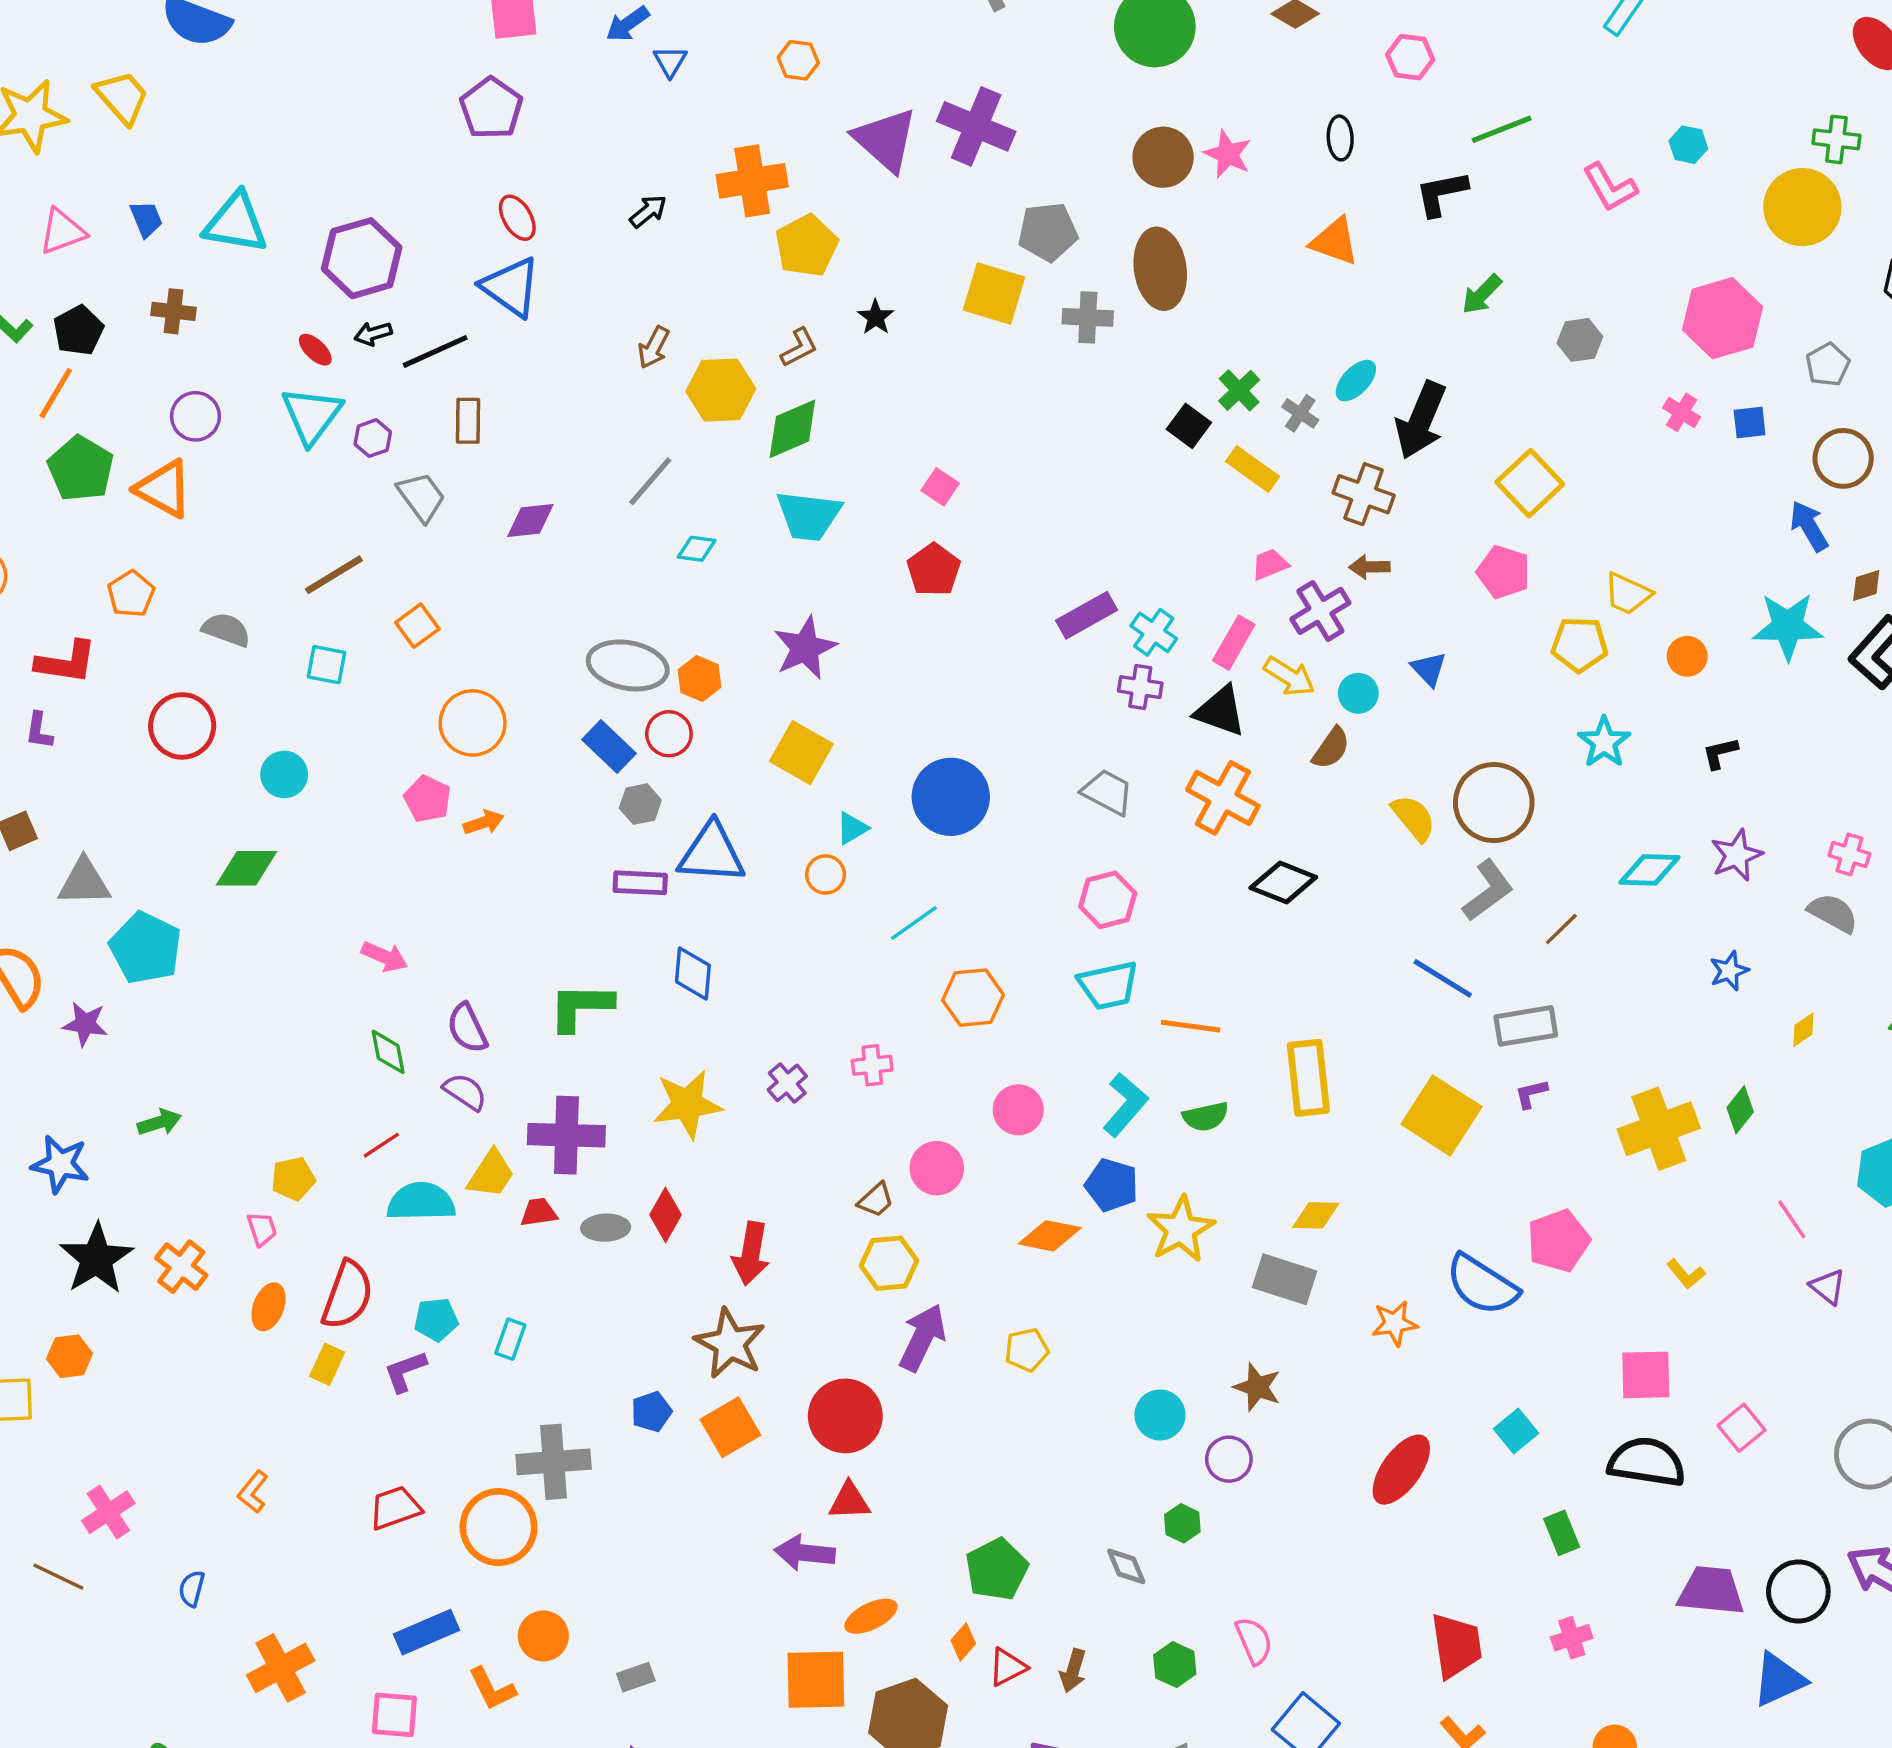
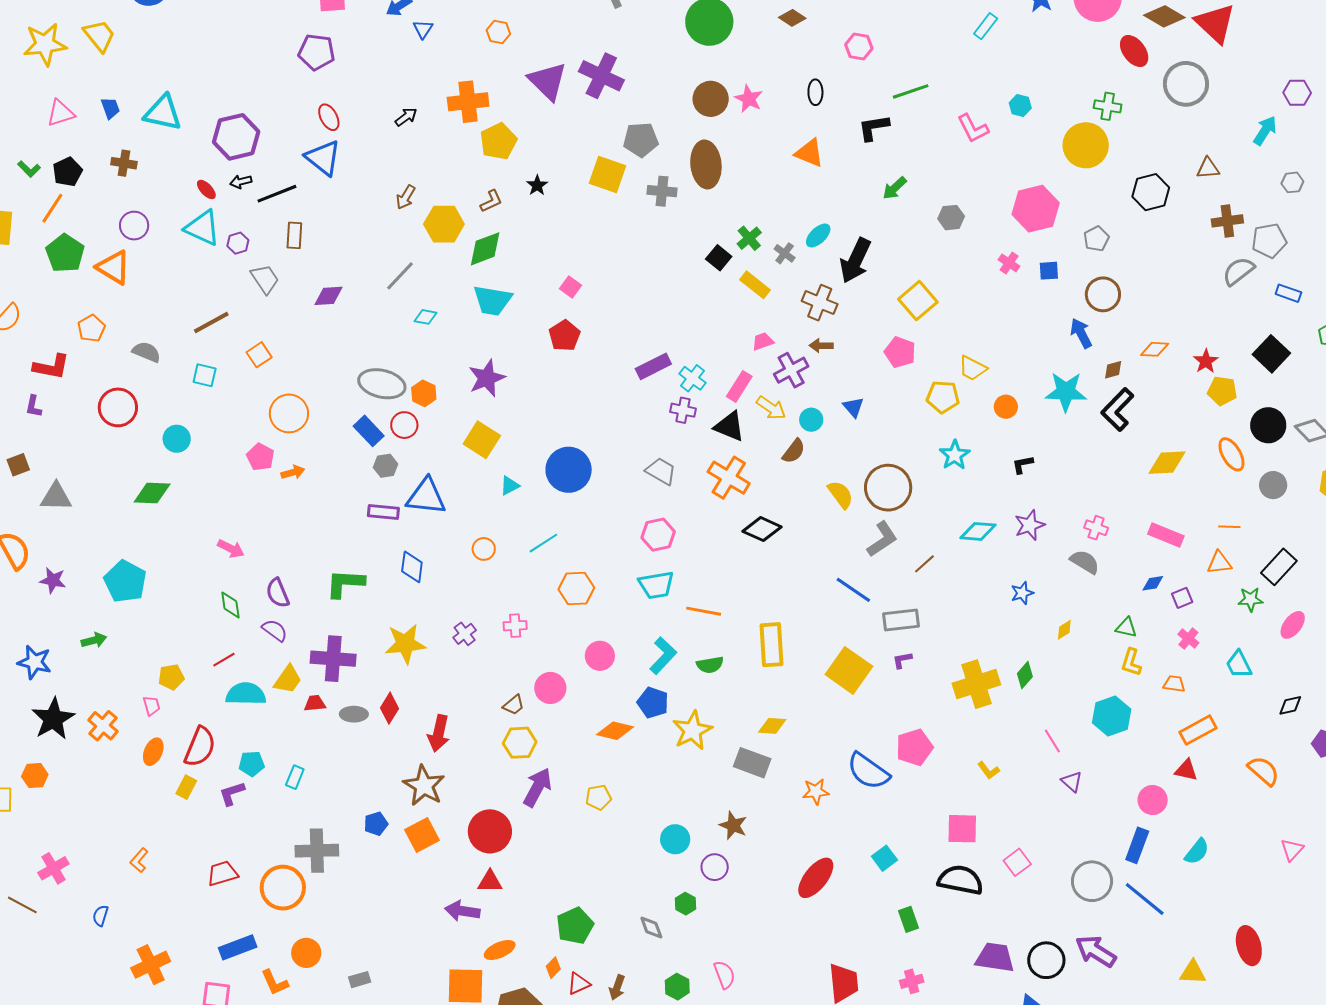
purple pentagon: (491, 108) -> (316, 52), turned -30
cyan triangle: (312, 415) -> (202, 228), turned -45
orange circle: (826, 874) -> (484, 549), moved
cyan pentagon: (146, 948) -> (125, 581), moved

